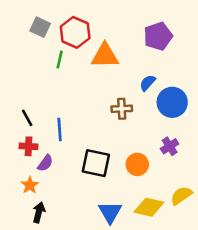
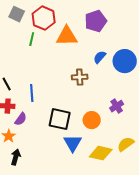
purple pentagon: (158, 36) -> (96, 21), moved
blue circle: (172, 102) -> (125, 61), moved
blue triangle: (110, 212) -> (73, 143), moved

